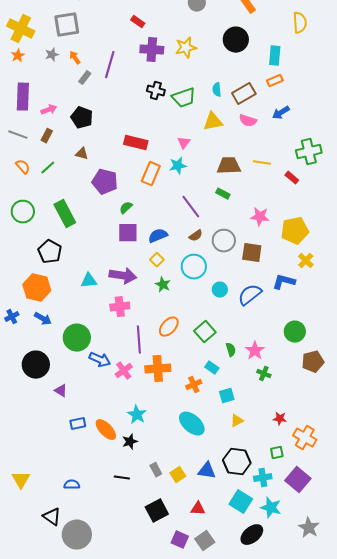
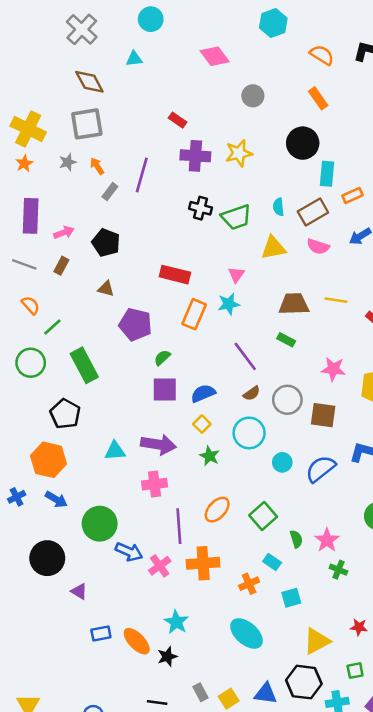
cyan rectangle: (275, 56) -> (327, 174), moved
green line: (48, 168) -> (52, 327), moved
yellow triangle: (237, 421) -> (317, 641), moved, size x1.6

